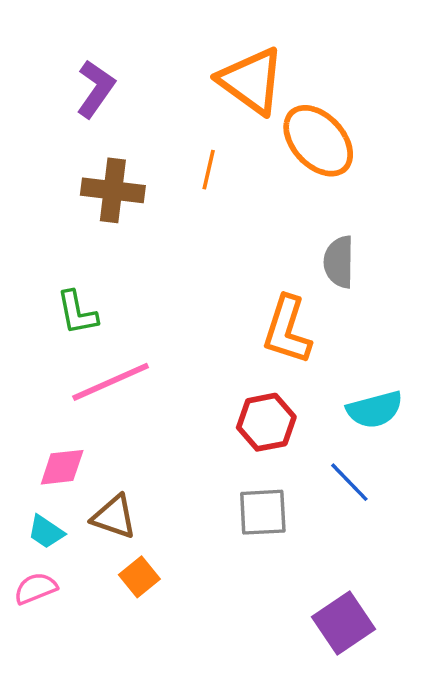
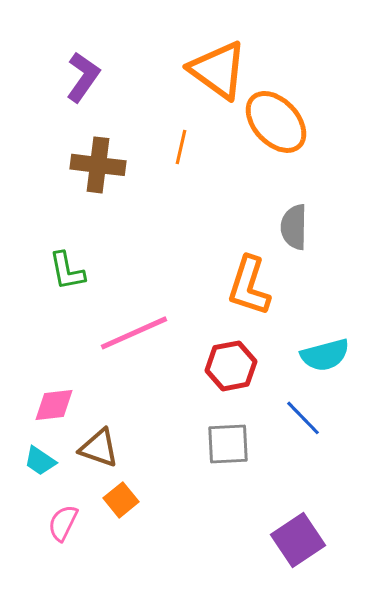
pink line: (111, 382) -> (134, 333), moved
pink semicircle: (36, 588) -> (63, 523), moved, turned -42

